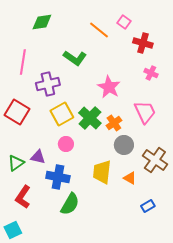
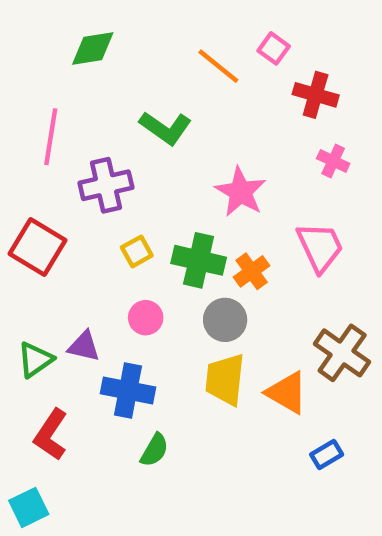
yellow square: (62, 114) -> (137, 251), size x0.6
green cross: (90, 118) -> (199, 260), turned -30
gray circle: (124, 145) -> (225, 320), moved
orange triangle: (130, 178) -> (287, 393), size x1.5
green semicircle: (70, 204) -> (154, 450), size x0.7

